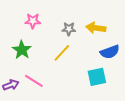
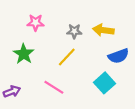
cyan square: (97, 77) -> (104, 83), turned -30
pink line: (34, 81) -> (54, 87), moved

